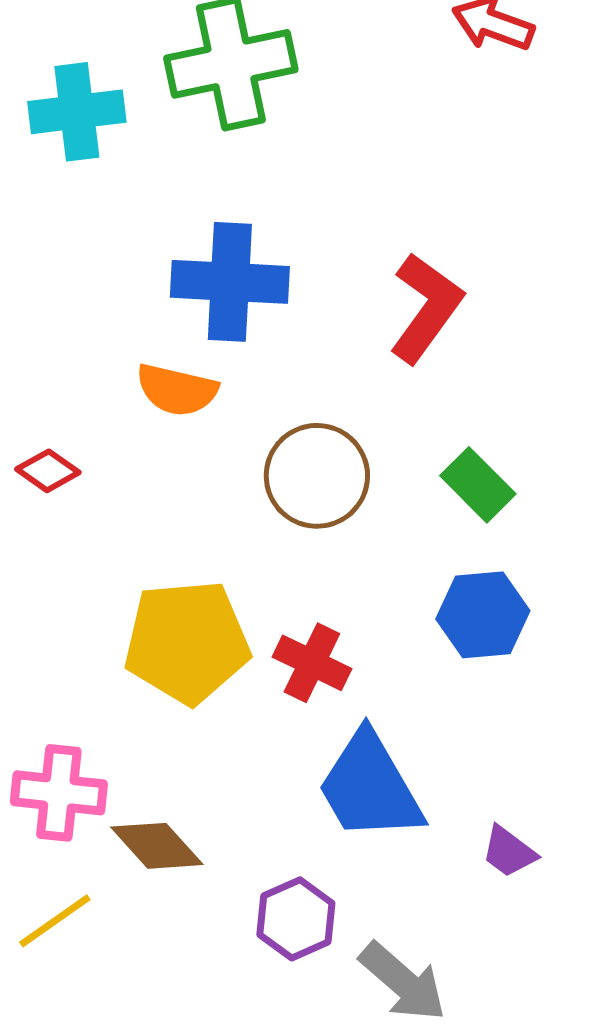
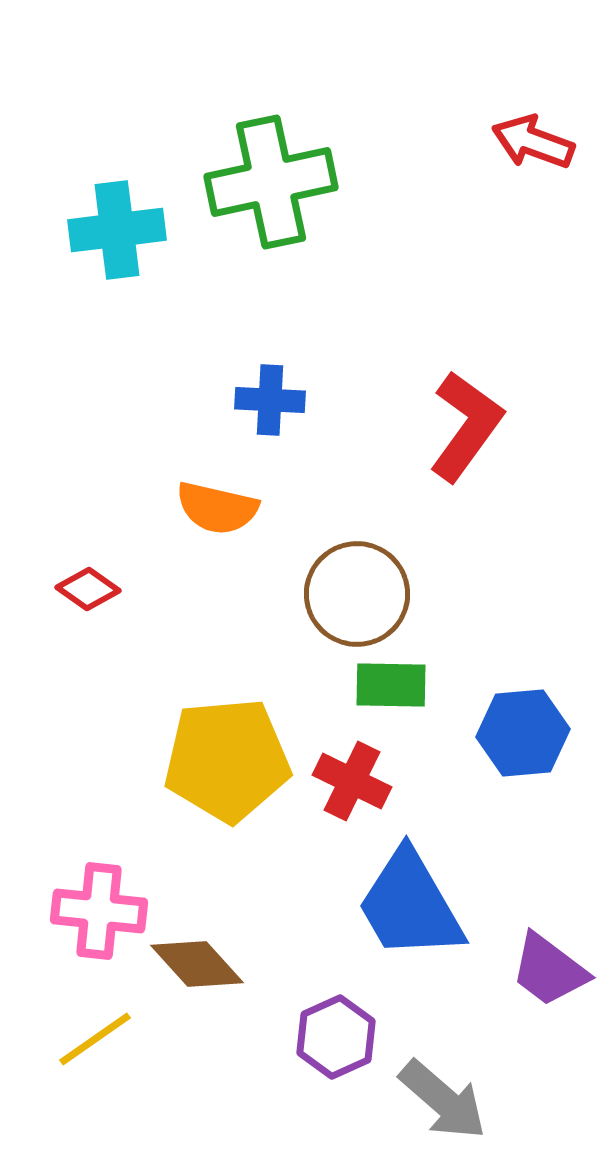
blue cross: (230, 282) -> (270, 400), size x0.6
green rectangle: (478, 485) -> (391, 685), moved, turned -44
purple trapezoid: (509, 852) -> (549, 970), size x1.4

